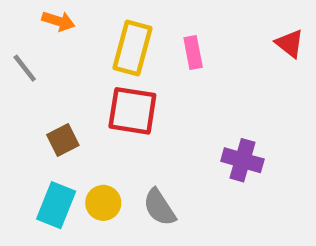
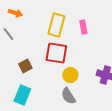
orange arrow: (58, 21) -> (15, 13), moved
yellow circle: (103, 203) -> (70, 75), moved

